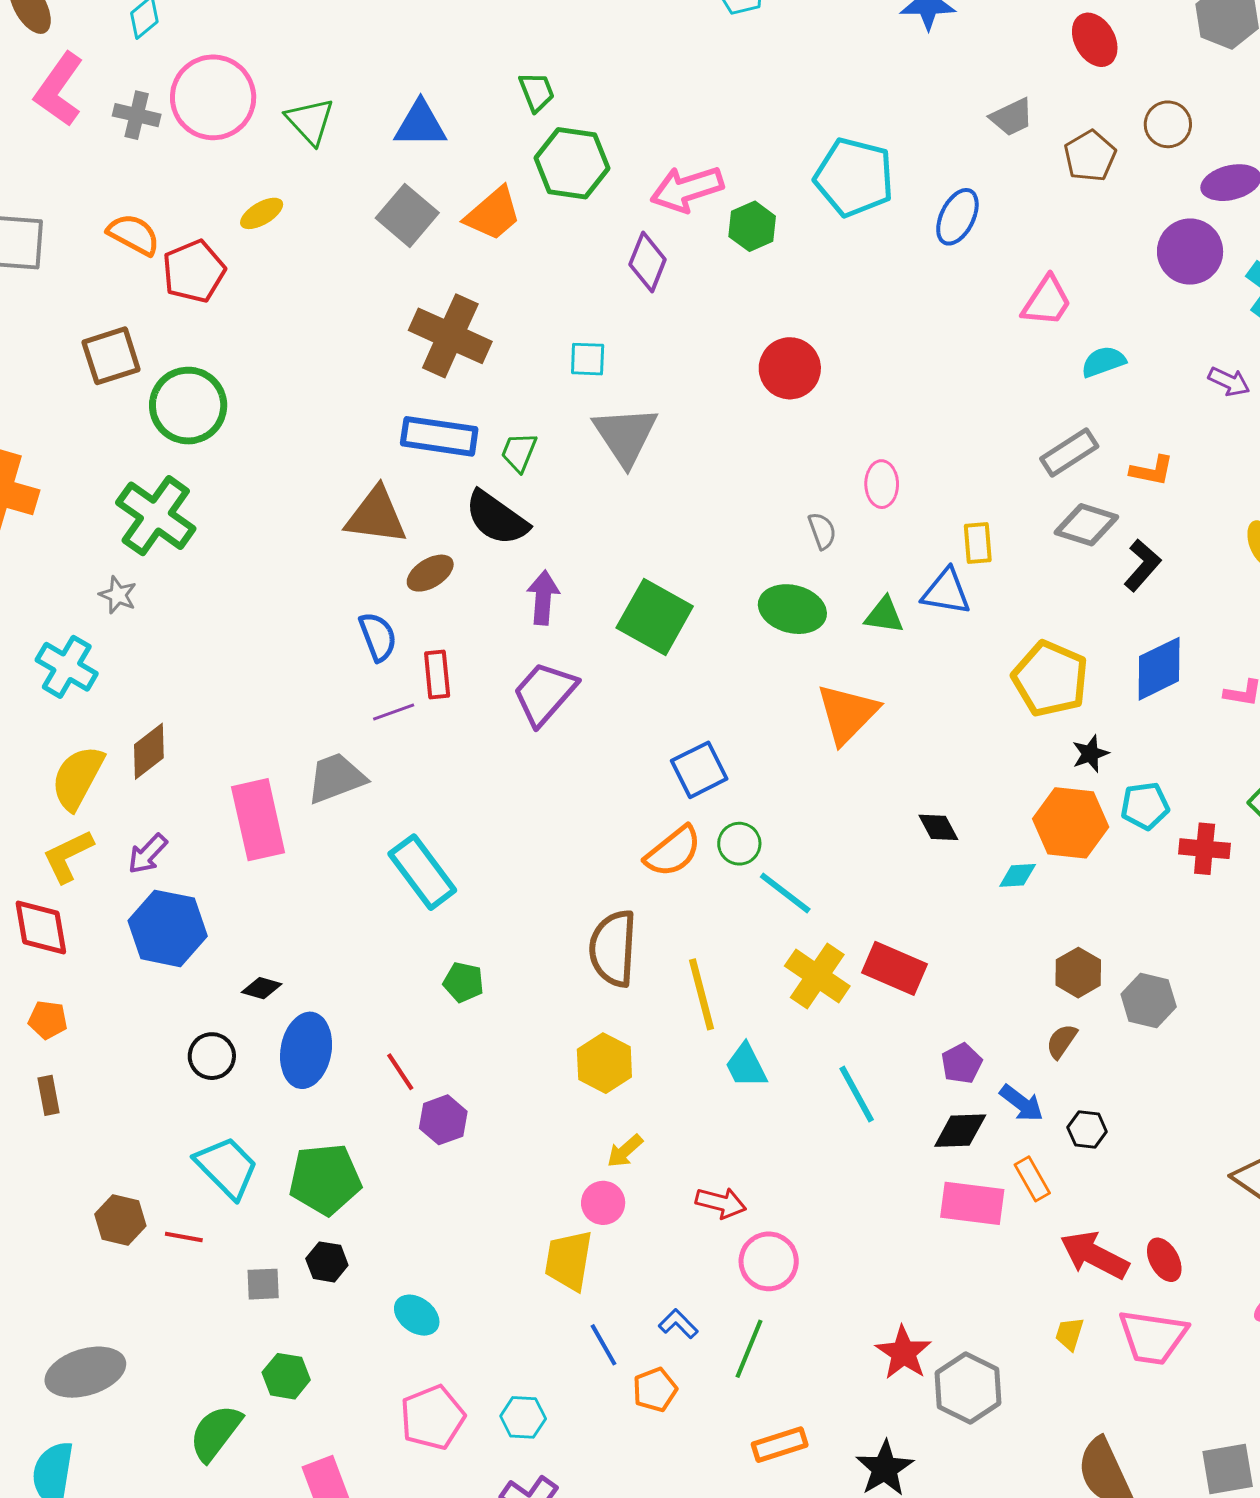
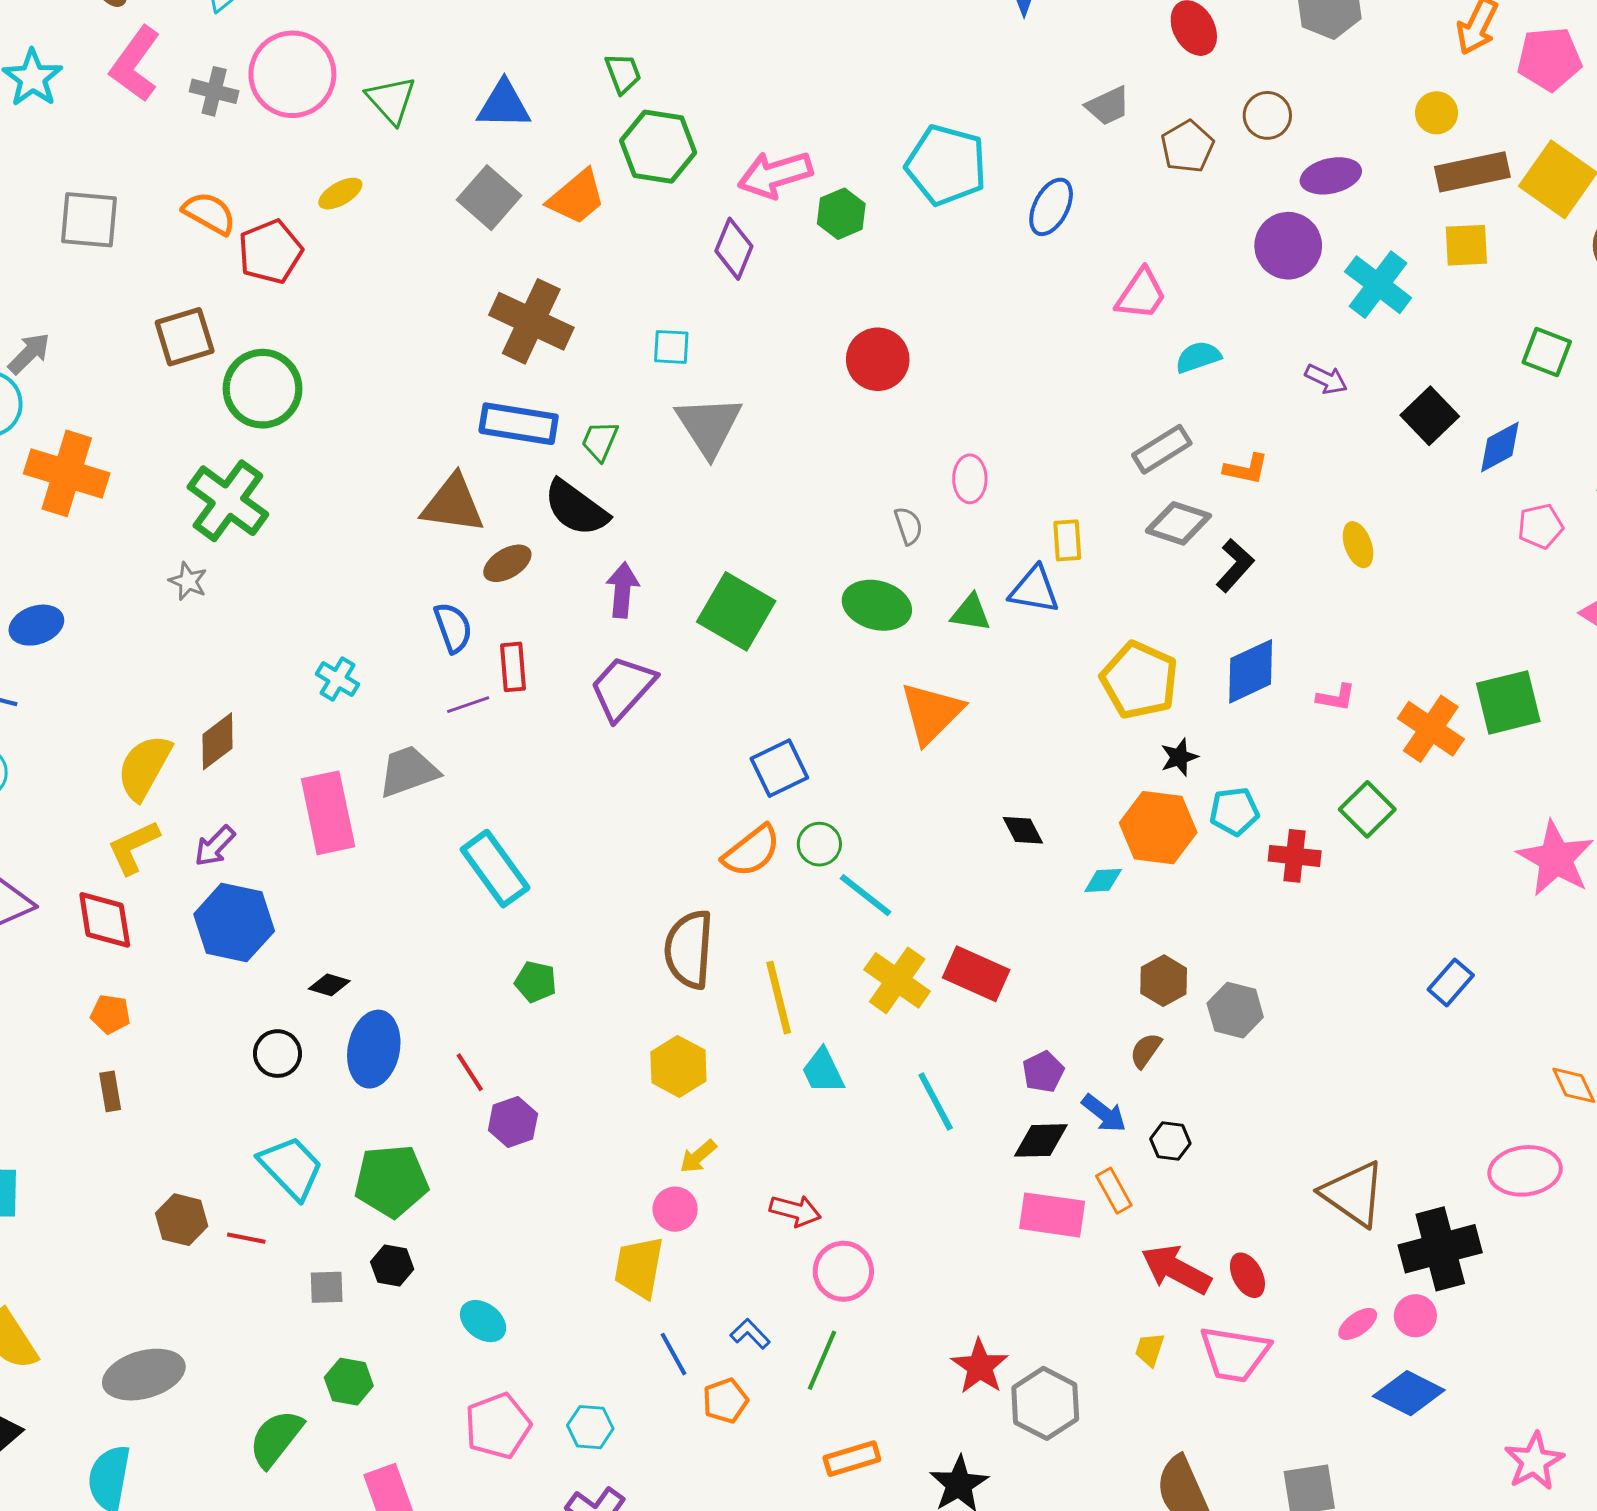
cyan cross: (67, 667) -> (338, 679), moved, size x0.7

